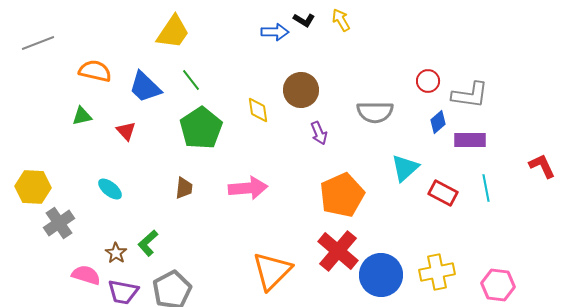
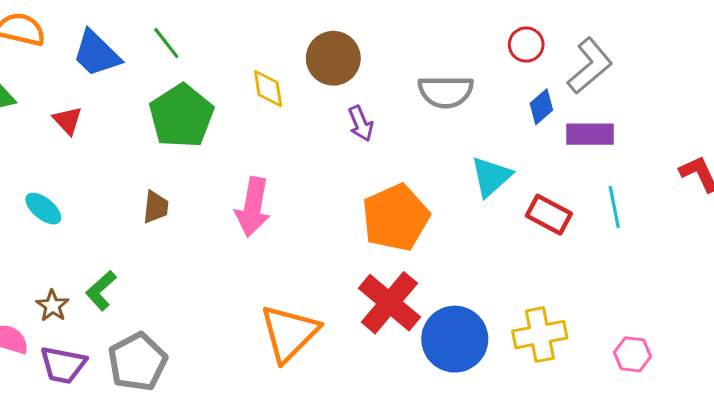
gray L-shape: (470, 95) -> (590, 66), turned -48
pink arrow: (248, 188) -> (253, 207), turned 105
pink hexagon: (498, 285) -> (632, 354), size x0.7

